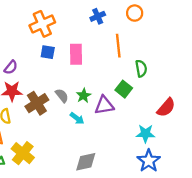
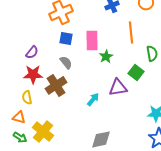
gray semicircle: (62, 96) -> (66, 62), moved
green star: (84, 96) -> (106, 56), moved
cyan arrow: (77, 118) -> (93, 99), turned -88

